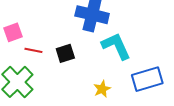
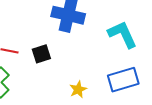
cyan L-shape: (116, 46) -> (123, 34), moved

